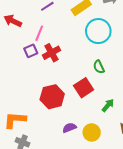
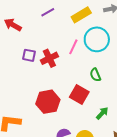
pink line: (39, 33) -> (73, 47), moved
purple square: (31, 51) -> (29, 55), turned 32
red square: (84, 88) -> (79, 94), turned -30

